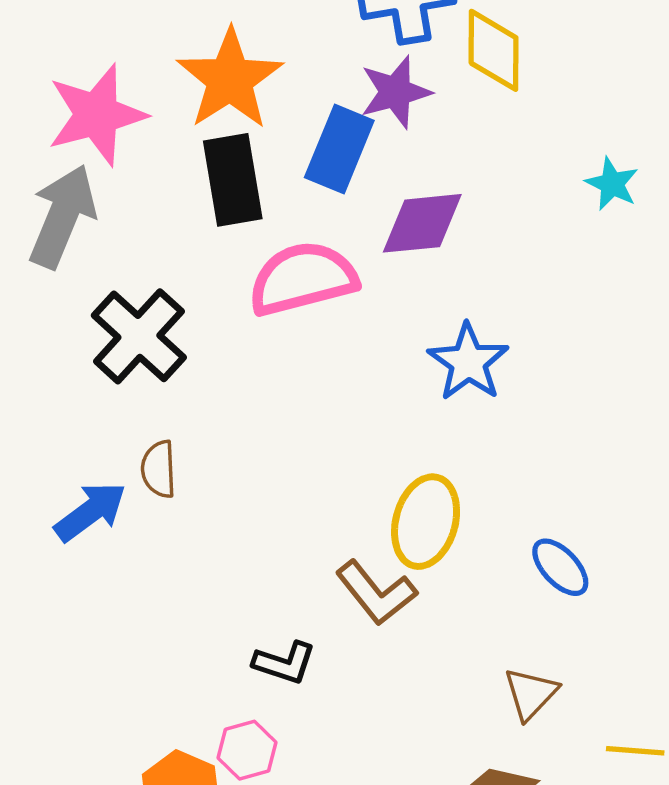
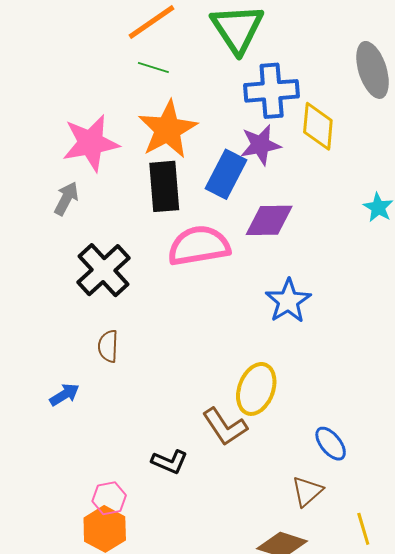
gray arrow: (62, 216) -> (66, 199), size x0.6
blue arrow: (91, 512) -> (64, 395), moved, size x0.7
blue ellipse: (560, 567) -> (331, 444), moved
pink hexagon: (247, 750) -> (109, 498), moved
yellow line: (635, 751) -> (363, 529), turned 64

